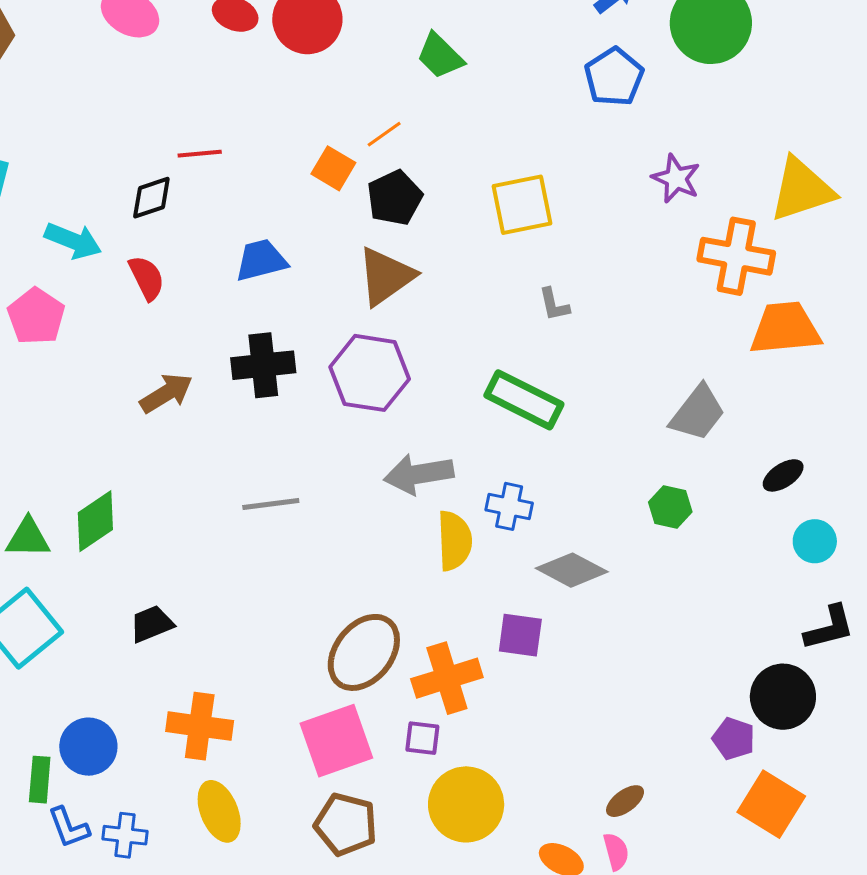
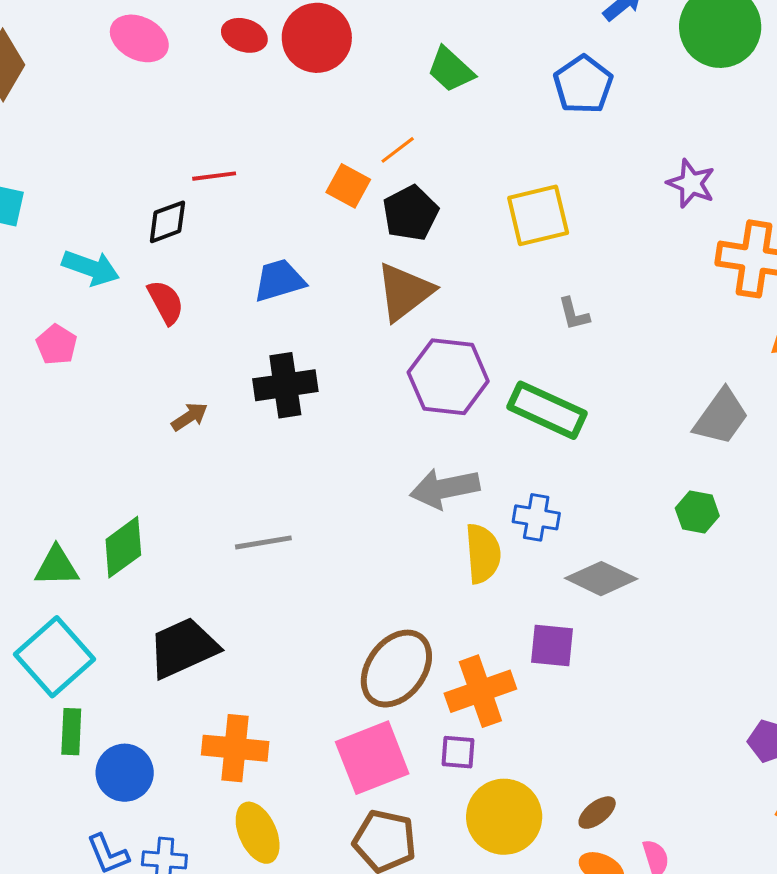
blue pentagon: (614, 77) -> (583, 85), moved
pink pentagon: (36, 316) -> (57, 345), size x0.7
purple hexagon: (370, 373) -> (448, 377), moved
brown arrow: (166, 393) -> (189, 417), size x0.7
gray line: (271, 504) -> (263, 542), moved
black trapezoid: (152, 624) -> (183, 648), size x1.6
green rectangle: (40, 780) -> (71, 732), moved
brown ellipse: (625, 801) -> (597, 813), moved

